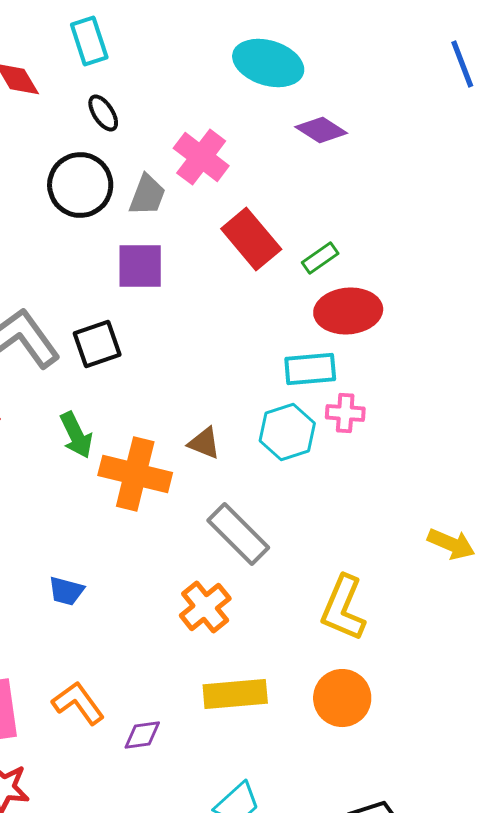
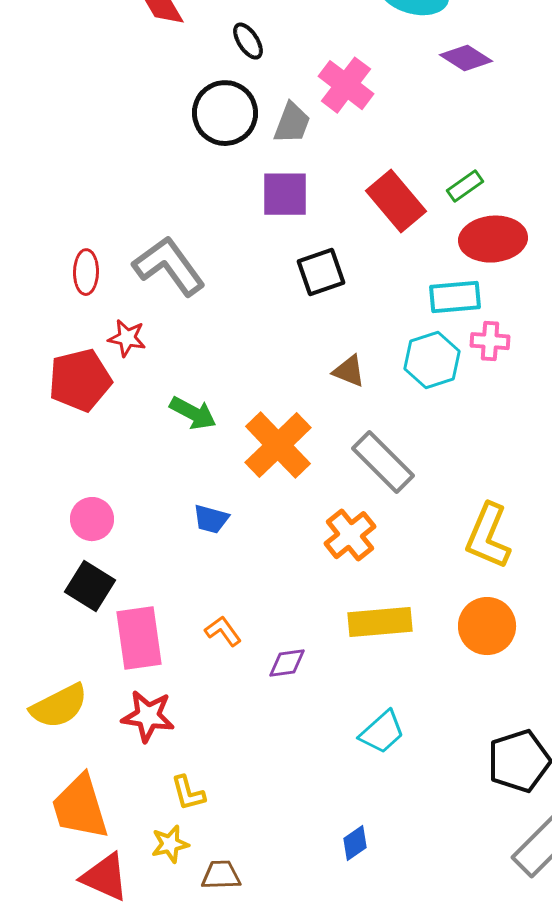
red rectangle: (251, 239) -> (396, 201), moved
black square: (97, 344) -> (321, 272), moved
green arrow: (76, 435) -> (193, 413), moved, turned -36
orange cross: (135, 474) -> (278, 445), moved, turned 32
orange L-shape: (78, 703) -> (223, 631), size x0.7

